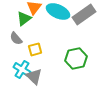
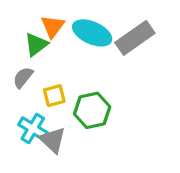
gray semicircle: (16, 38) -> (23, 77), turned 80
green hexagon: (76, 58) -> (92, 110), moved

